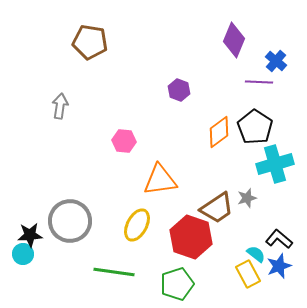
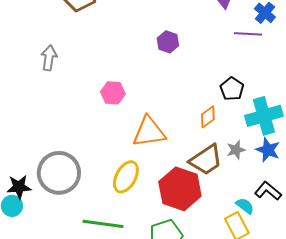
black pentagon: (255, 127) -> (232, 89), moved, size x0.7
orange diamond: (219, 132) -> (208, 117), moved, size x0.7
blue star: (279, 266) -> (268, 150), moved, turned -30

